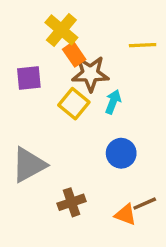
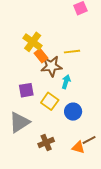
yellow line: (143, 45) -> (72, 52), moved
purple square: (29, 78) -> (26, 90), moved
yellow square: (74, 104) -> (50, 101), moved

